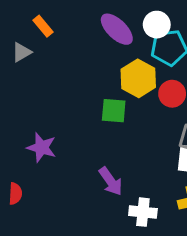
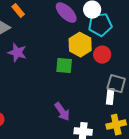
purple star: (41, 148) -> (17, 53), moved

